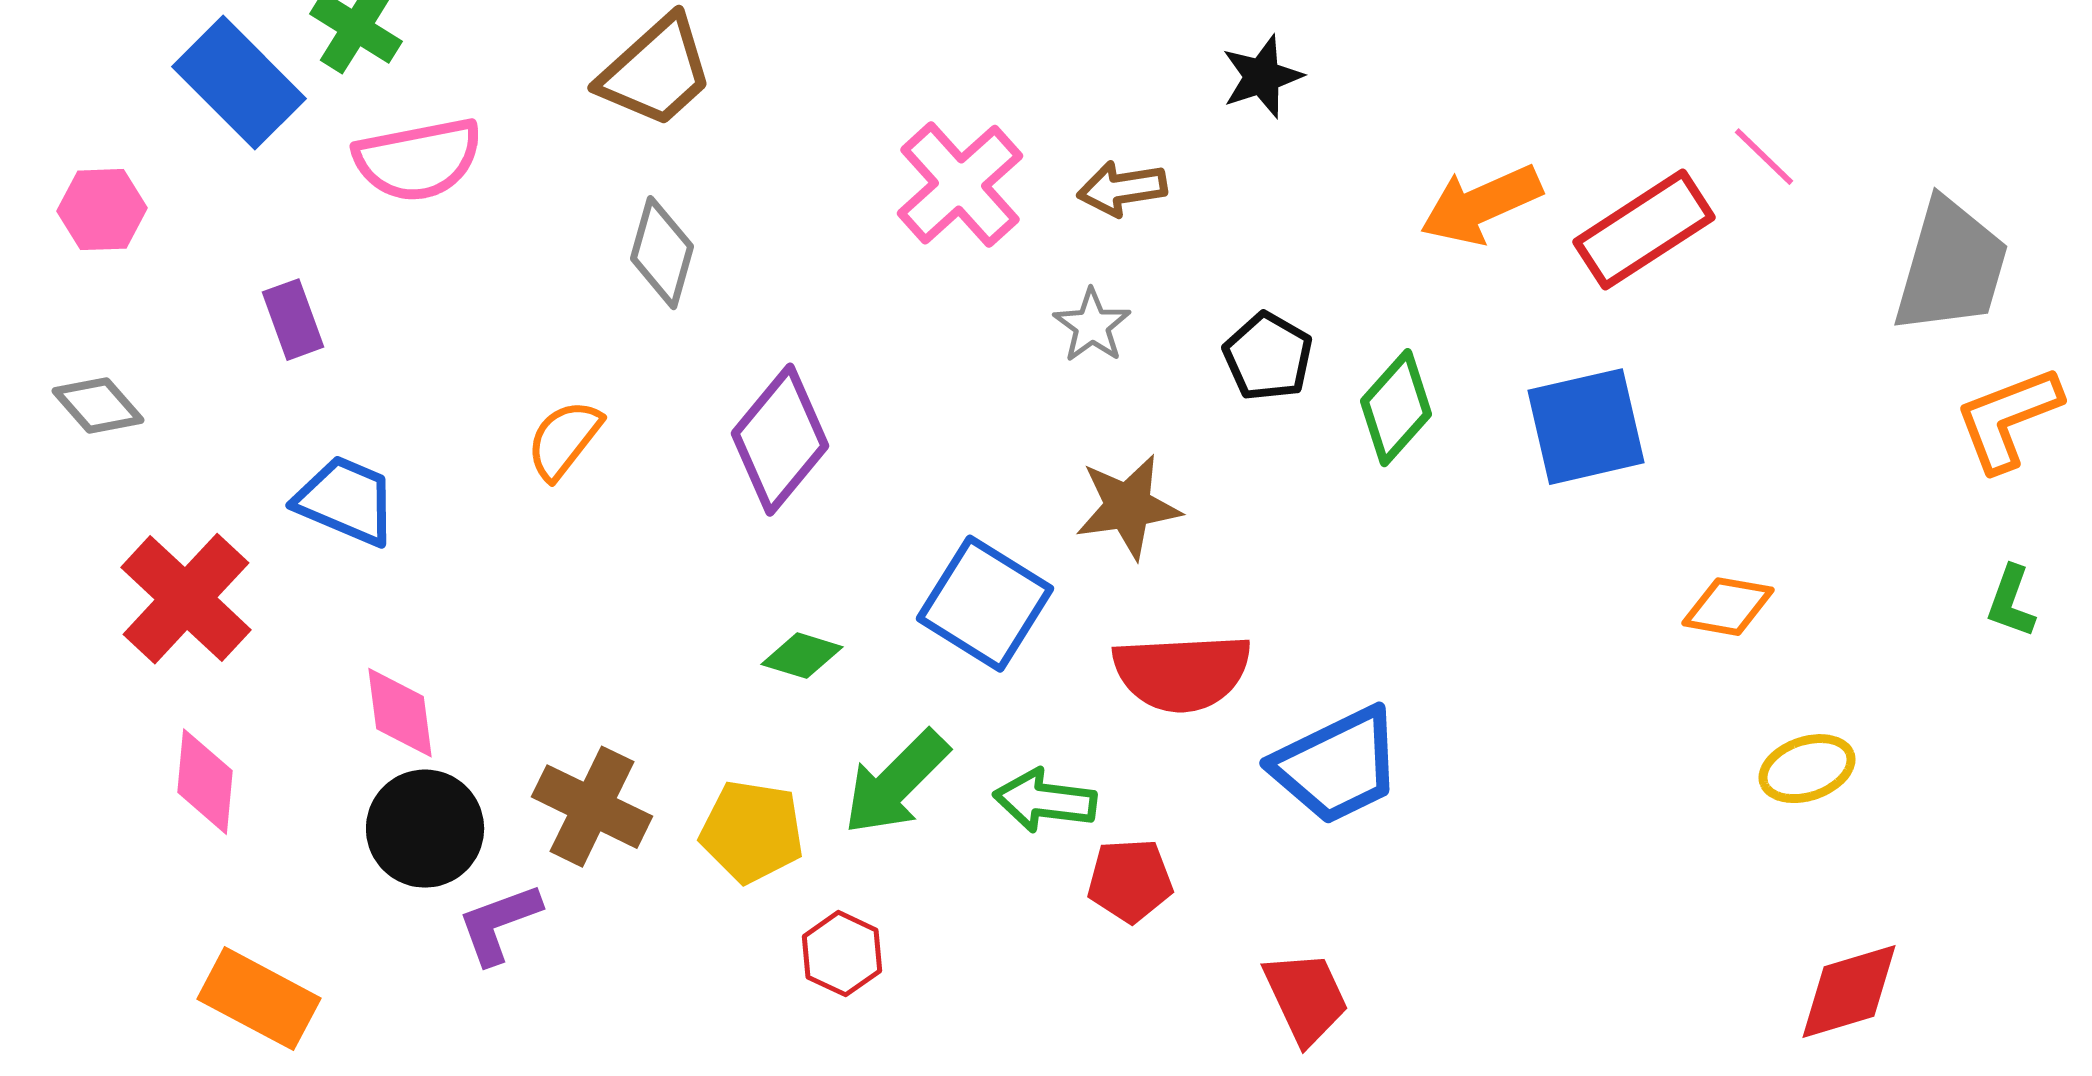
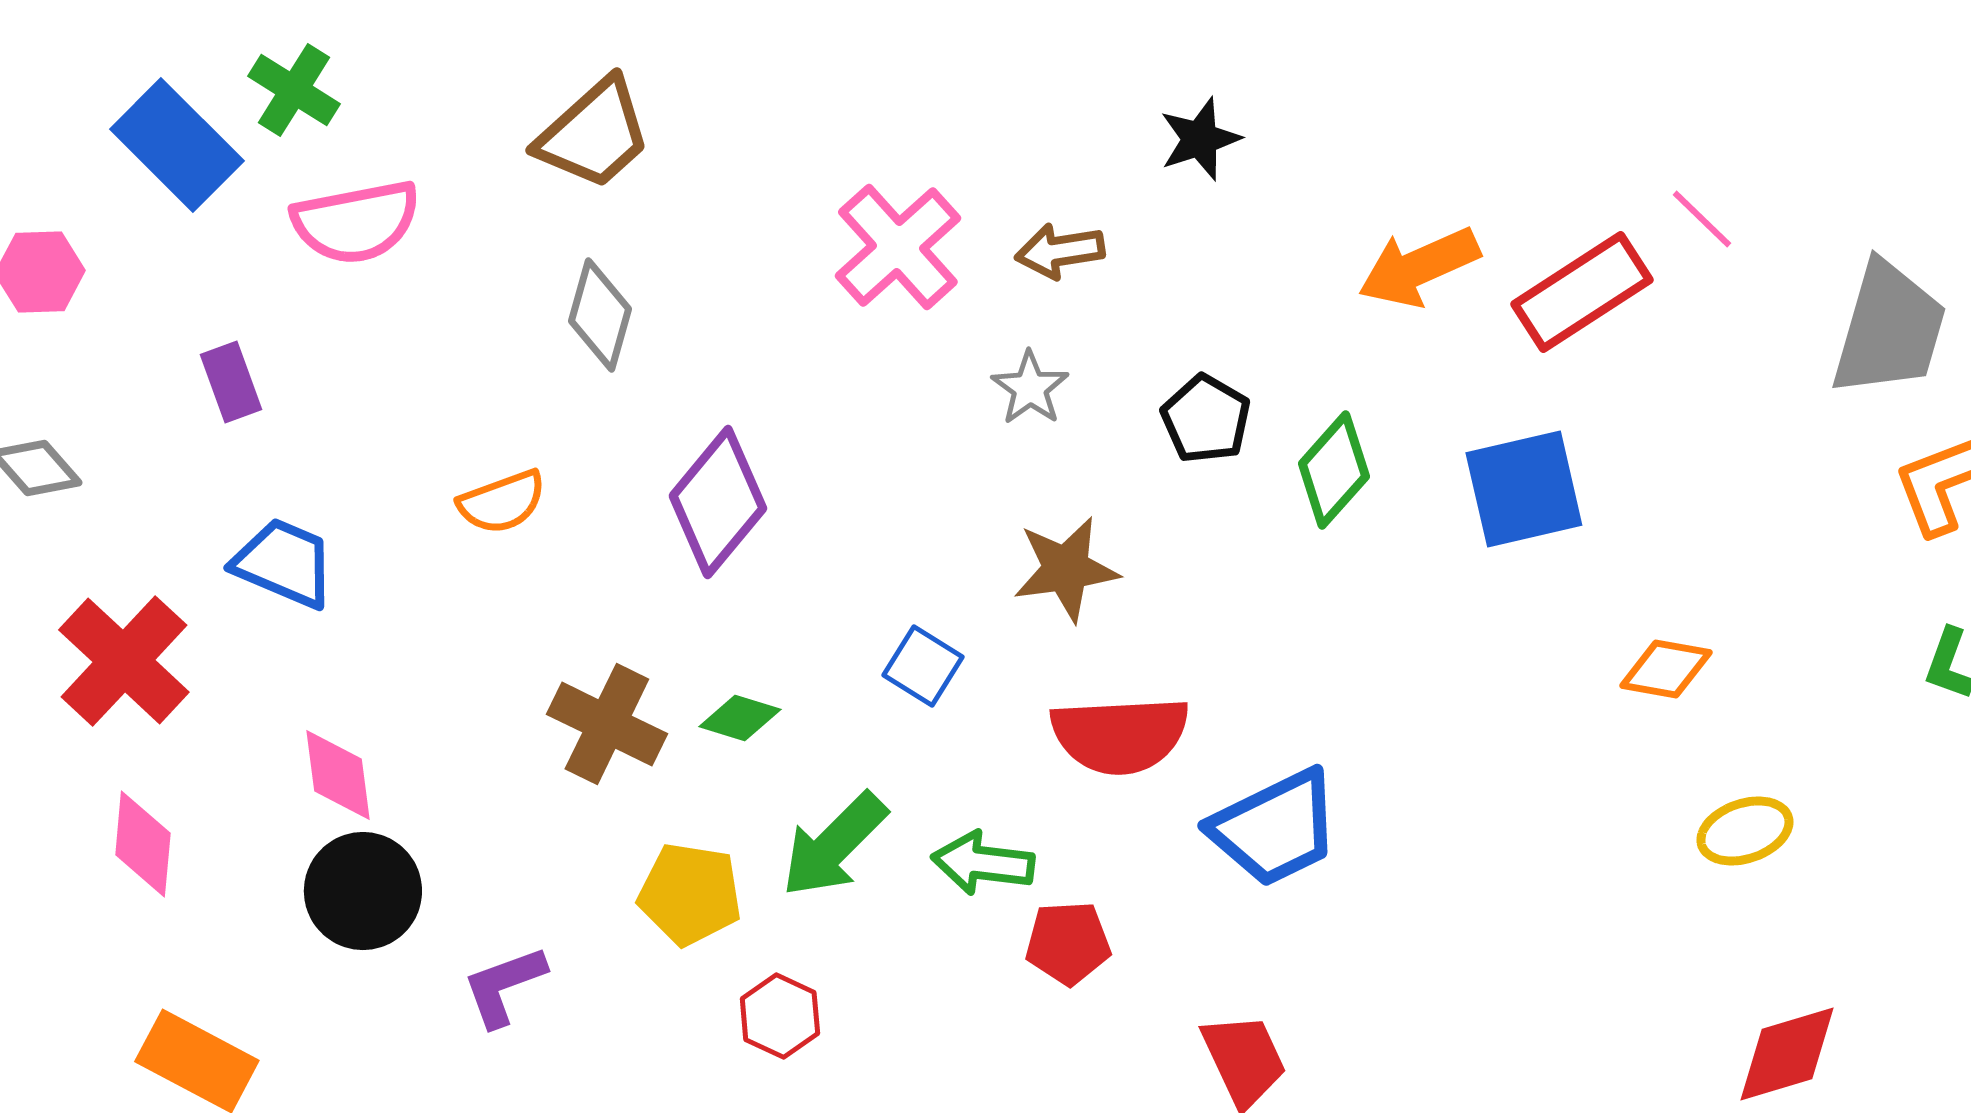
orange semicircle: (564, 440) -> (502, 502), turned -148
blue square: (985, 604) -> (923, 666), size x0.6
brown cross: (592, 807) -> (607, 724), moved
purple L-shape: (499, 924) -> (504, 986), moved

